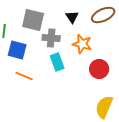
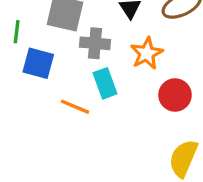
orange star: (82, 44) -> (147, 53), turned 30
orange line: (24, 76) -> (75, 107), moved

